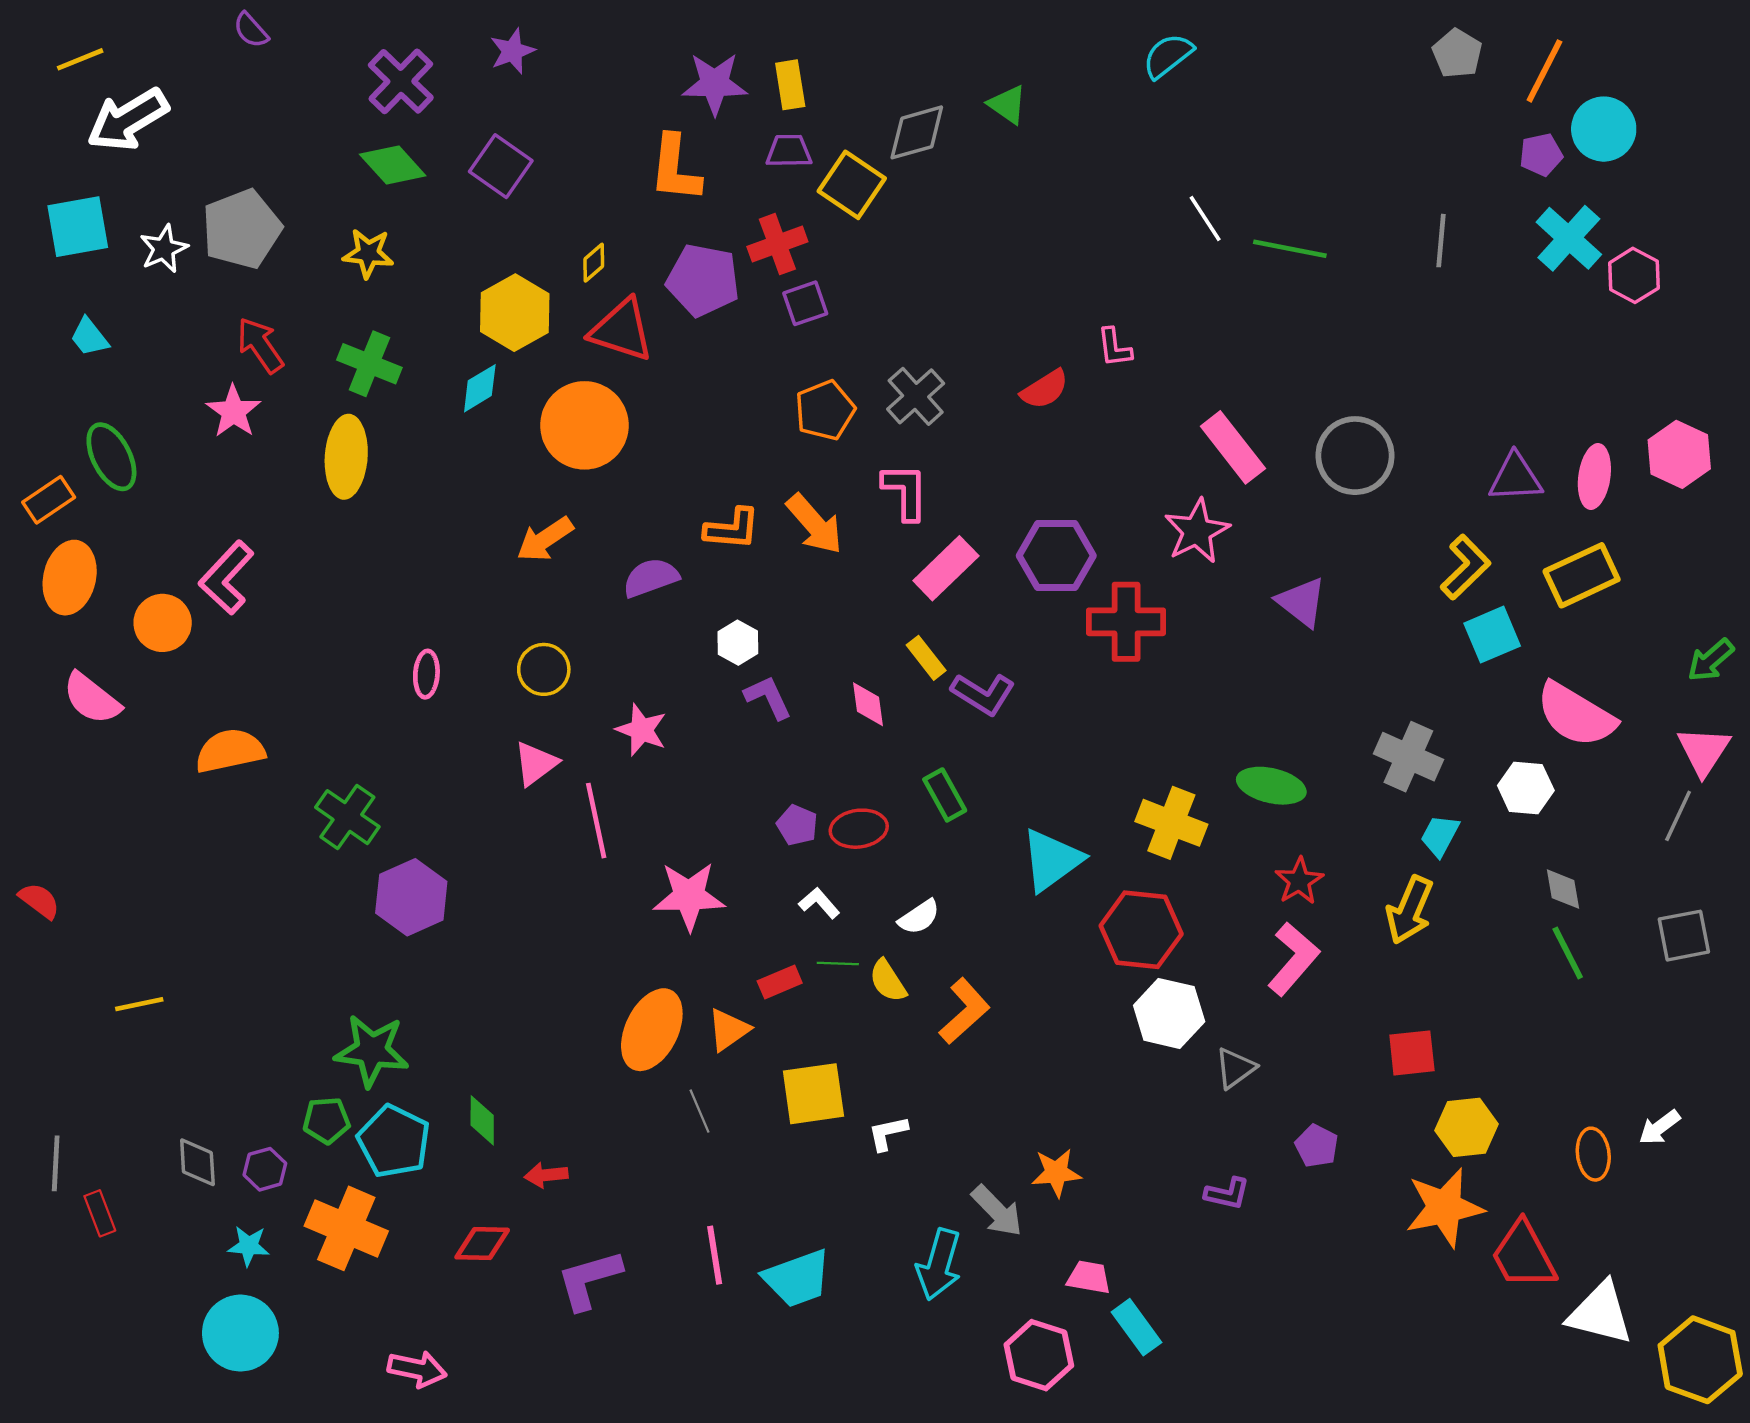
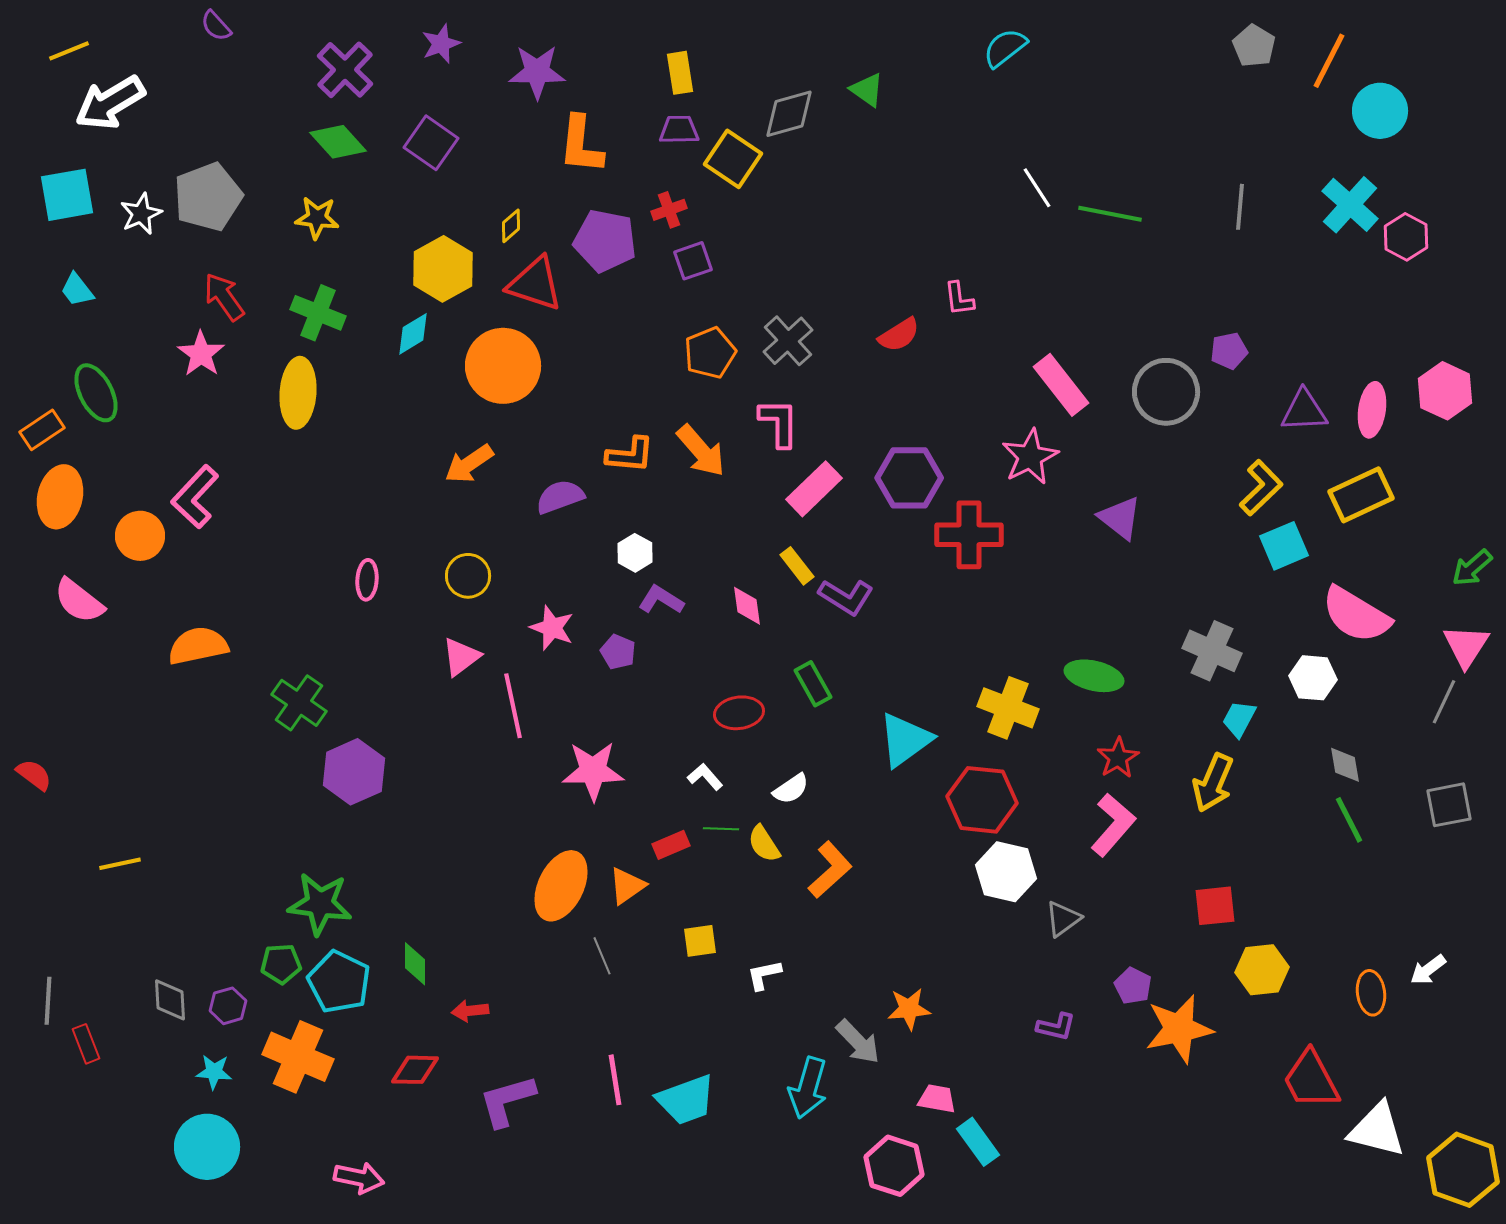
purple star: (715, 84) -> (537, 72), moved
purple pentagon: (1541, 155) -> (1229, 351), moved
red cross: (777, 244) -> (669, 210), size x0.7
purple L-shape: (768, 697) -> (661, 600), turned -33
purple pentagon: (797, 825) -> (618, 652), moved
yellow square: (813, 1094) -> (700, 941), size x0.6
orange star: (1444, 1208) -> (1179, 1029), moved

